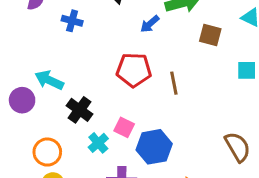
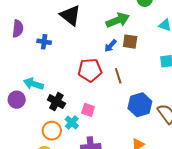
blue arrow: (150, 24) -> (110, 46), moved
brown square: (210, 35) -> (130, 42), moved
blue hexagon: (154, 147) -> (140, 105), moved
orange circle: (47, 152) -> (52, 131), moved

